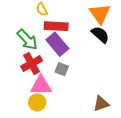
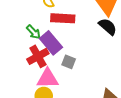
green arrow: (27, 40) -> (33, 32), size x0.7
purple rectangle: (57, 44) -> (51, 43), moved

